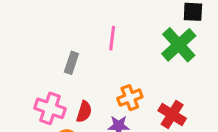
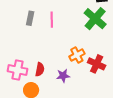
gray rectangle: (71, 63) -> (30, 18), moved
orange cross: (130, 98) -> (77, 55), moved

